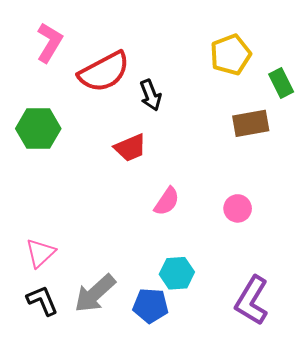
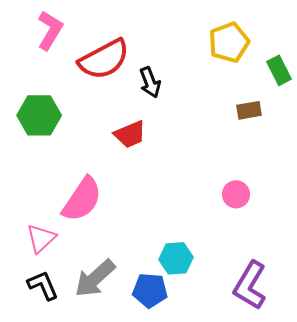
brown rectangle: (251, 123) -> (249, 110), size x0.7
pink semicircle: (167, 201) -> (82, 199), moved, size x1.6

